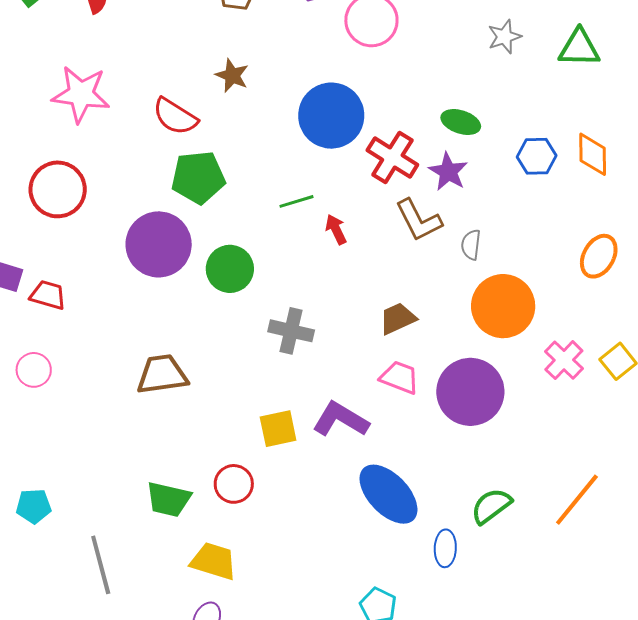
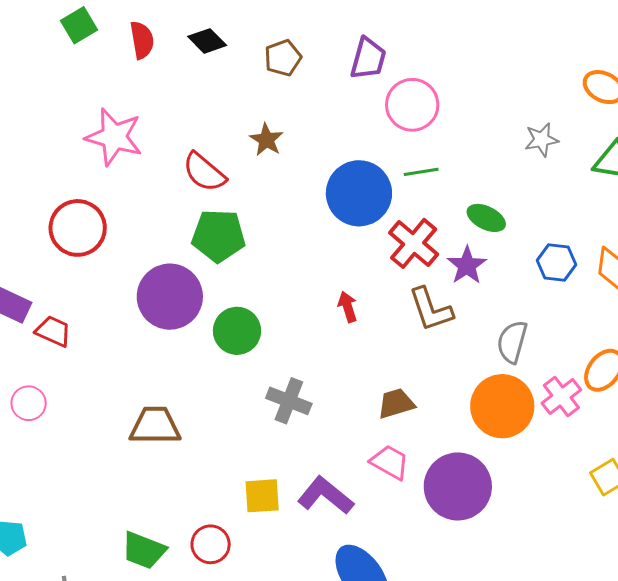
green line: (297, 201) -> (421, 172), moved
gray semicircle: (471, 245) -> (512, 342), moved, size x1.4
pink cross: (564, 360) -> (561, 396), moved

